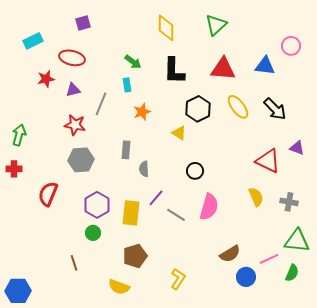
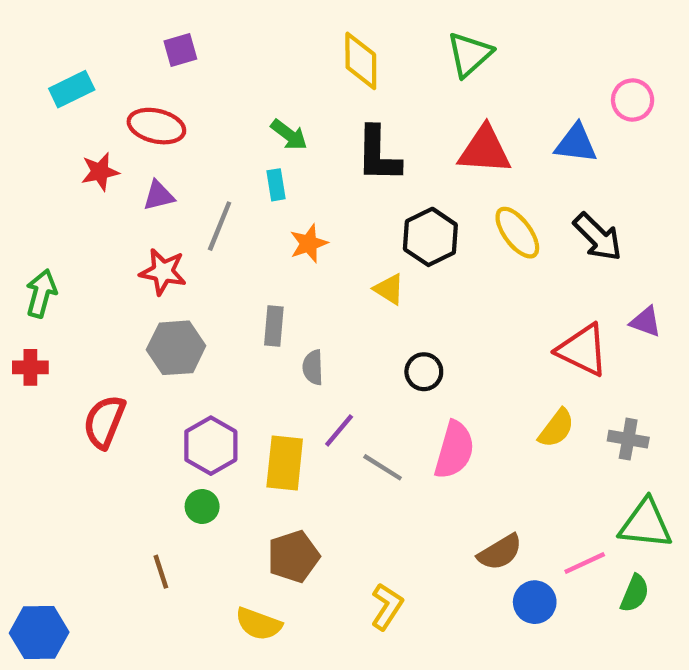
yellow semicircle: (256, 197) -> (556, 428), turned 60

